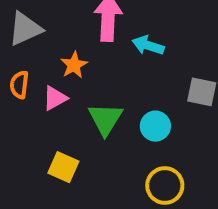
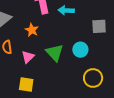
pink triangle: (55, 98) -> (28, 57), moved
yellow square: (63, 167) -> (26, 85), moved

